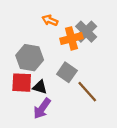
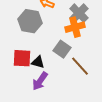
orange cross: (71, 38) -> (75, 27), moved
gray hexagon: (30, 58) -> (30, 21), moved

